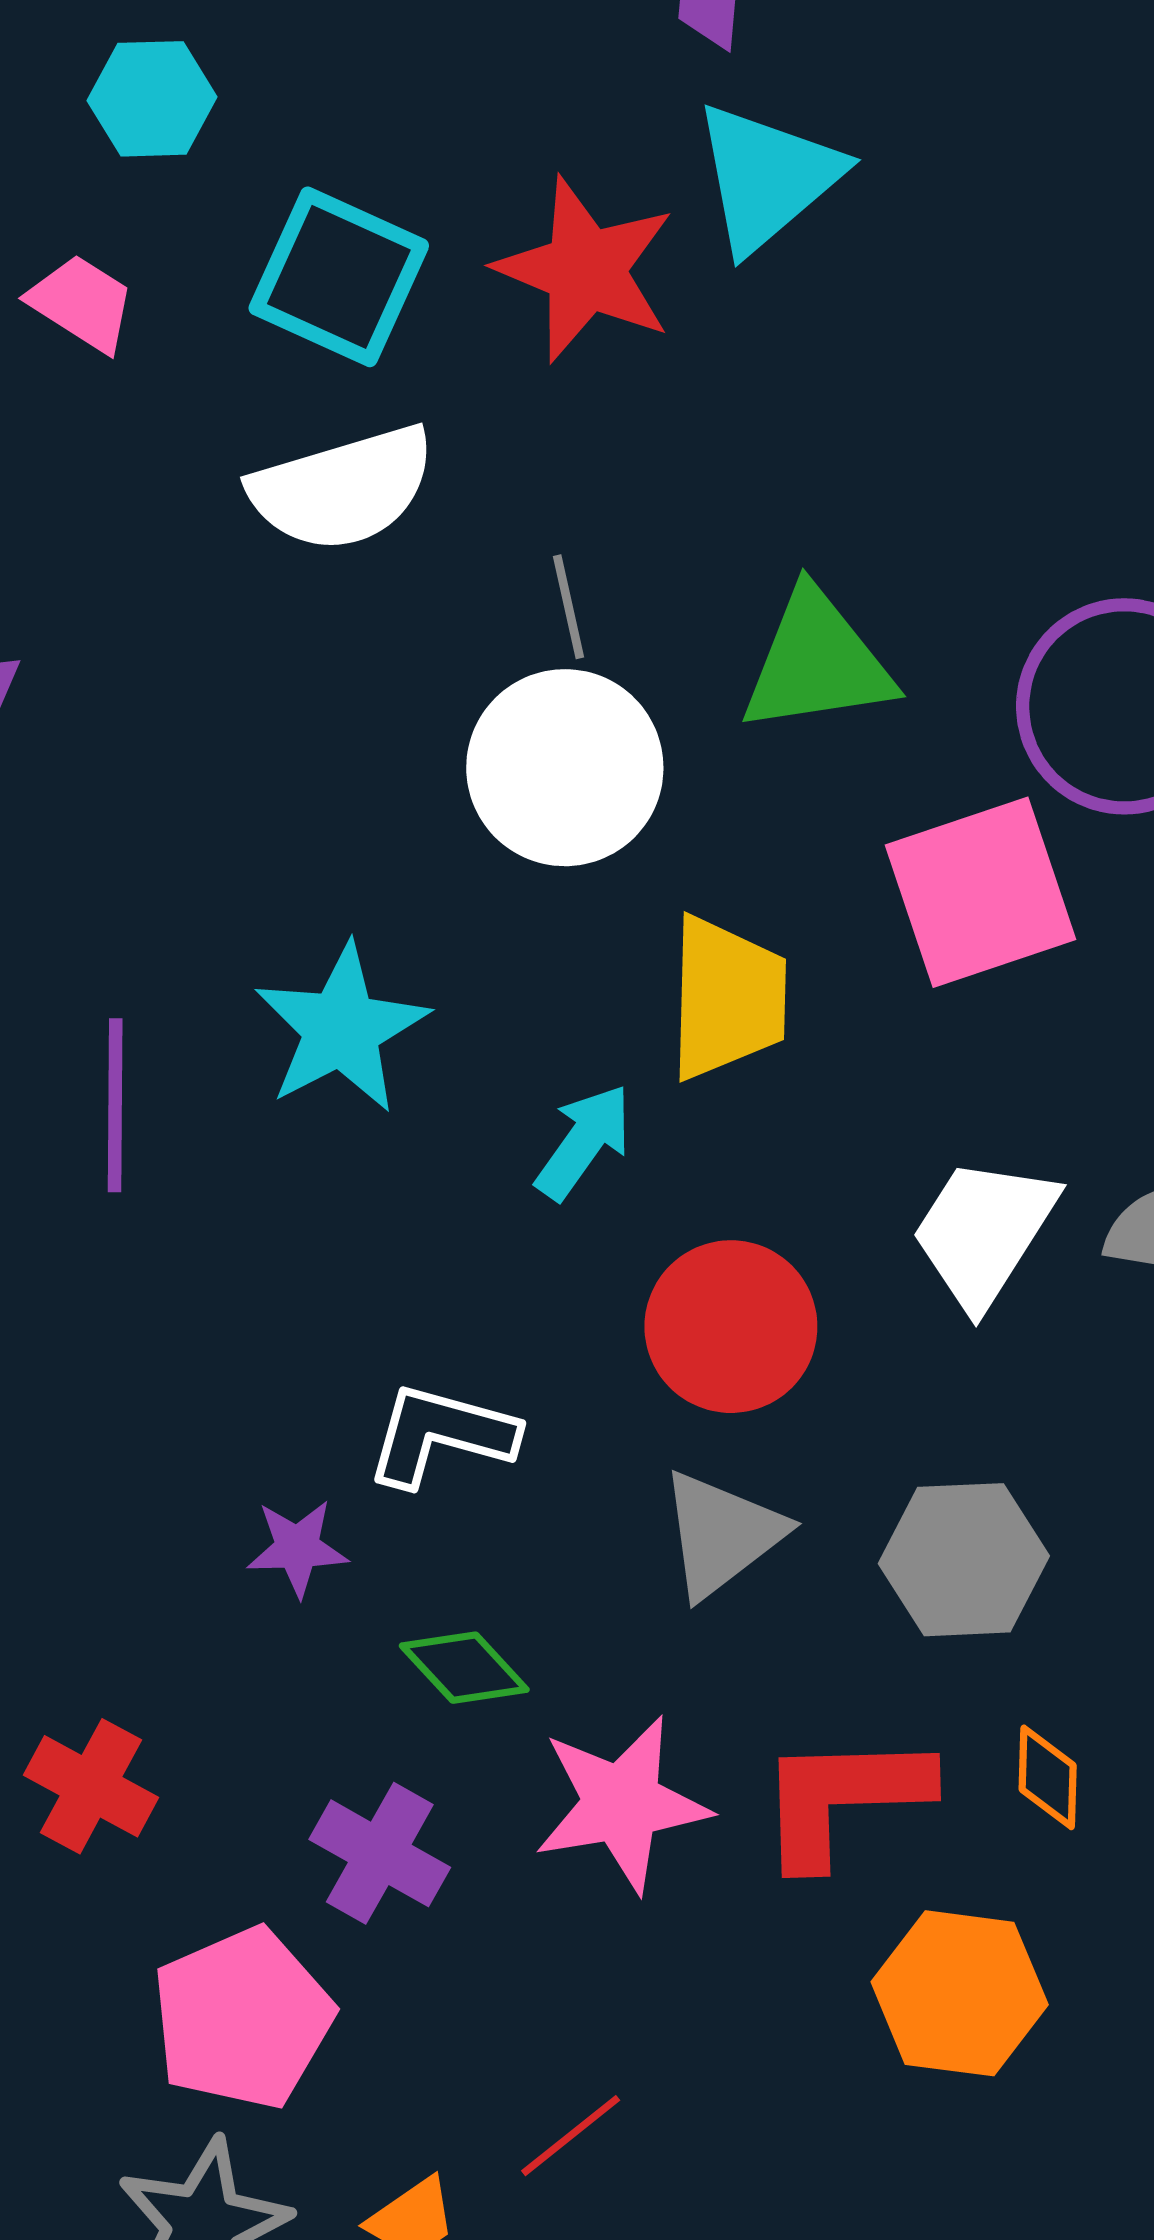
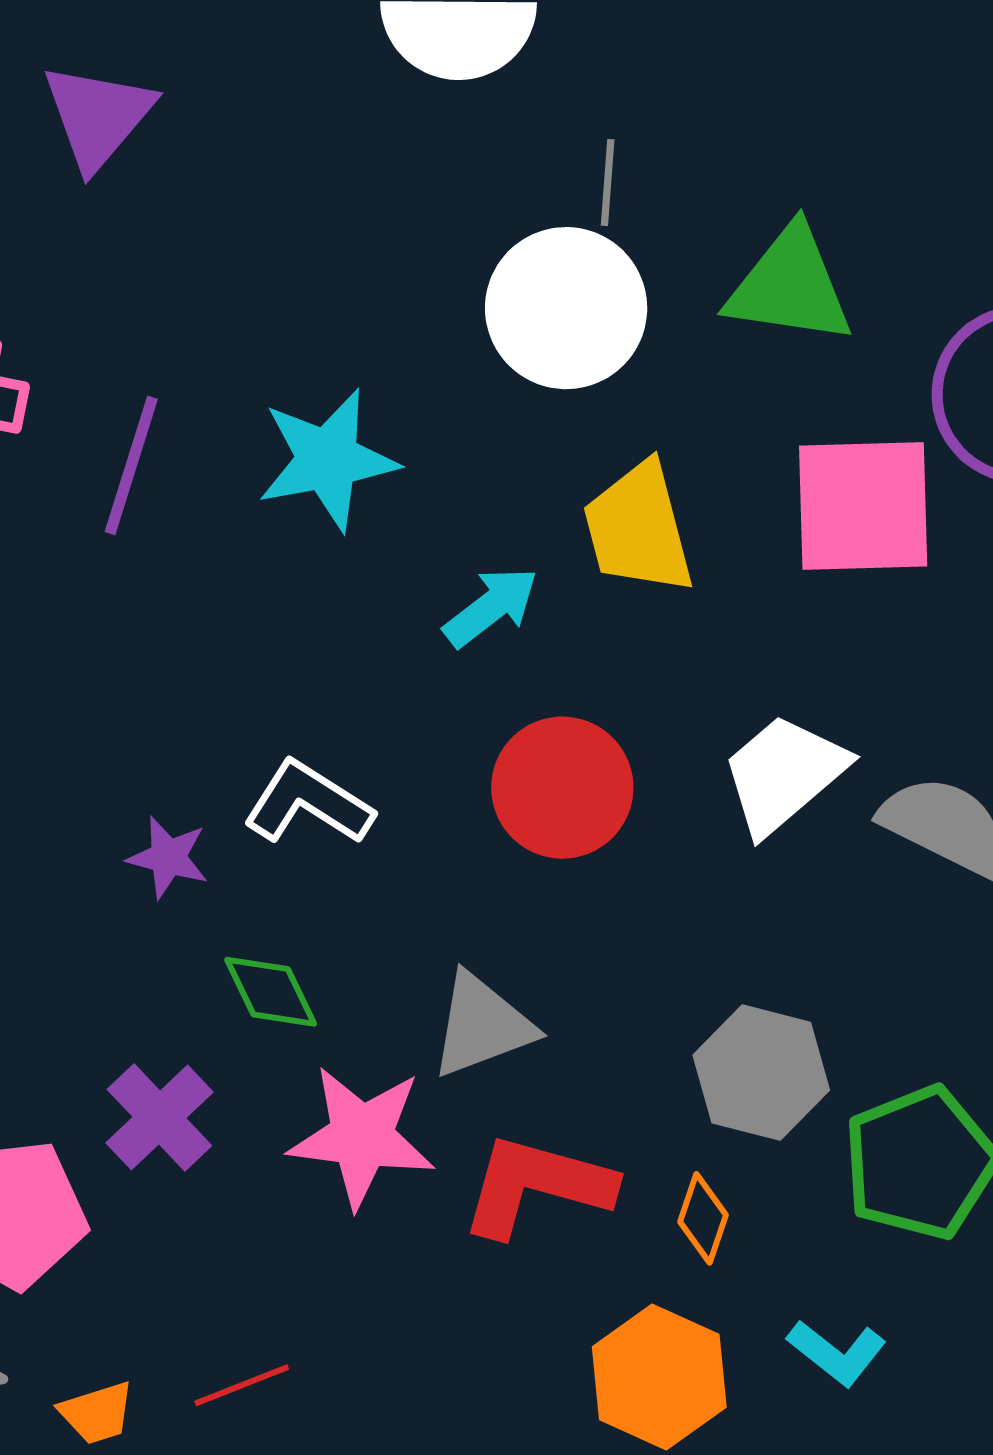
yellow trapezoid: (727, 998) -> (638, 528), turned 147
gray triangle: (722, 1534) -> (482, 1025), moved
gray hexagon: (964, 1560) -> (761, 1073), moved
orange hexagon: (960, 1993) -> (659, 1377), moved

